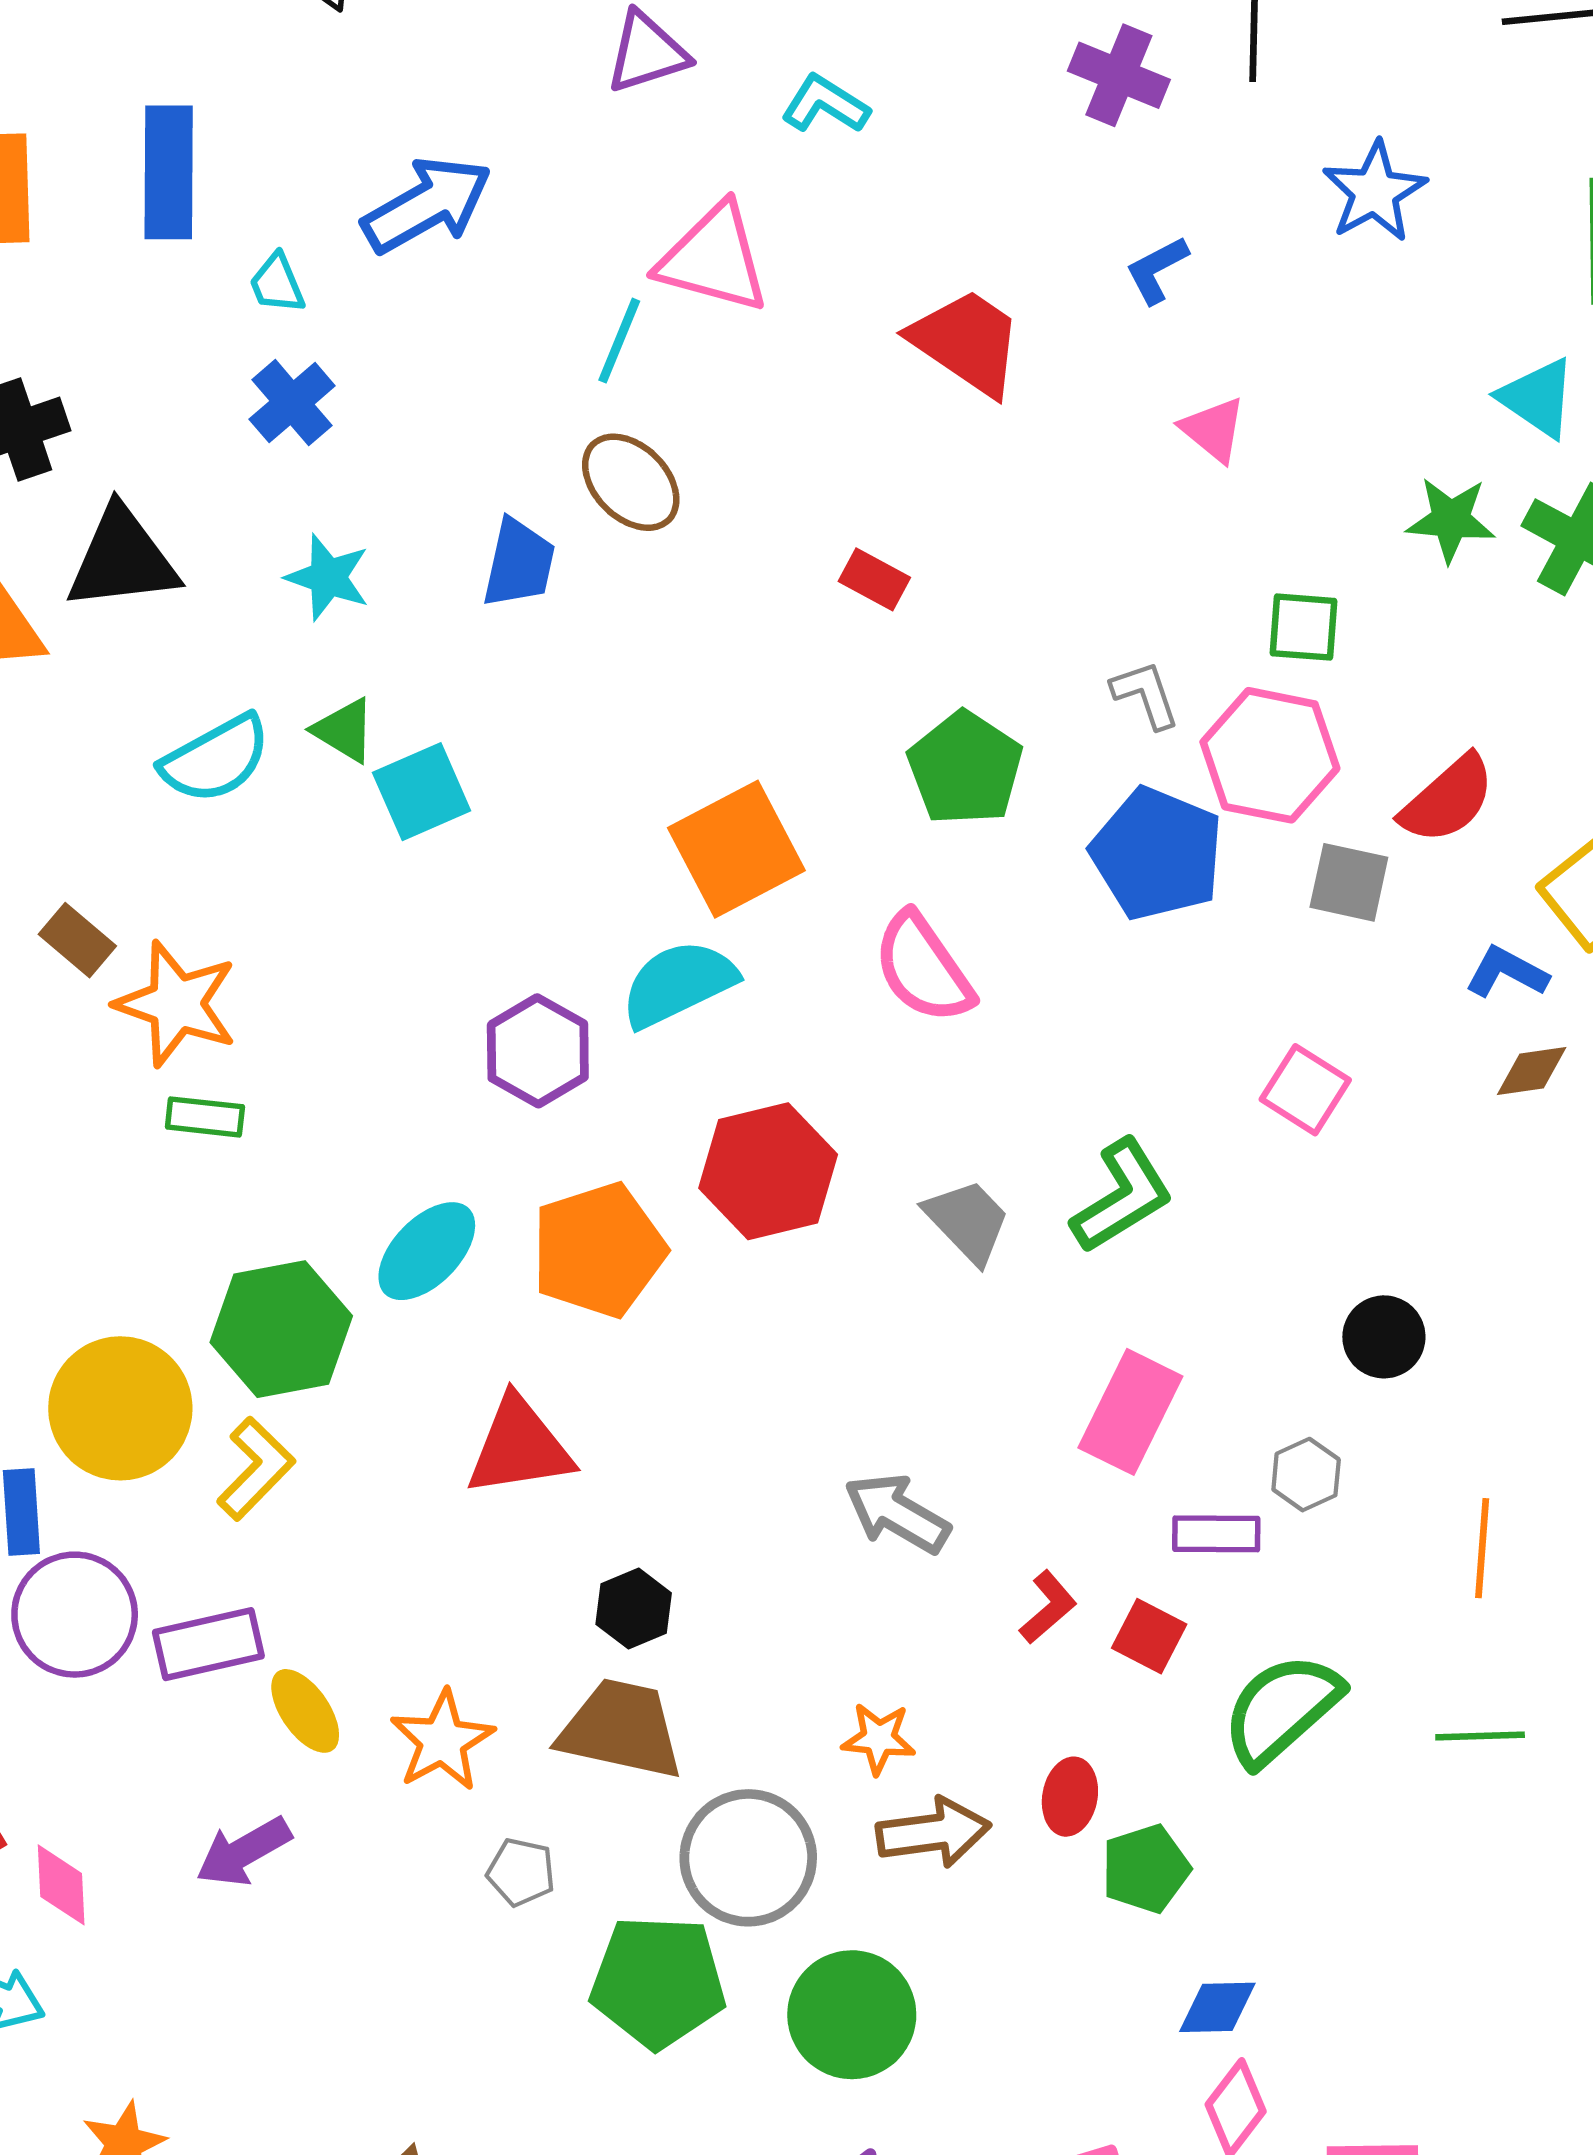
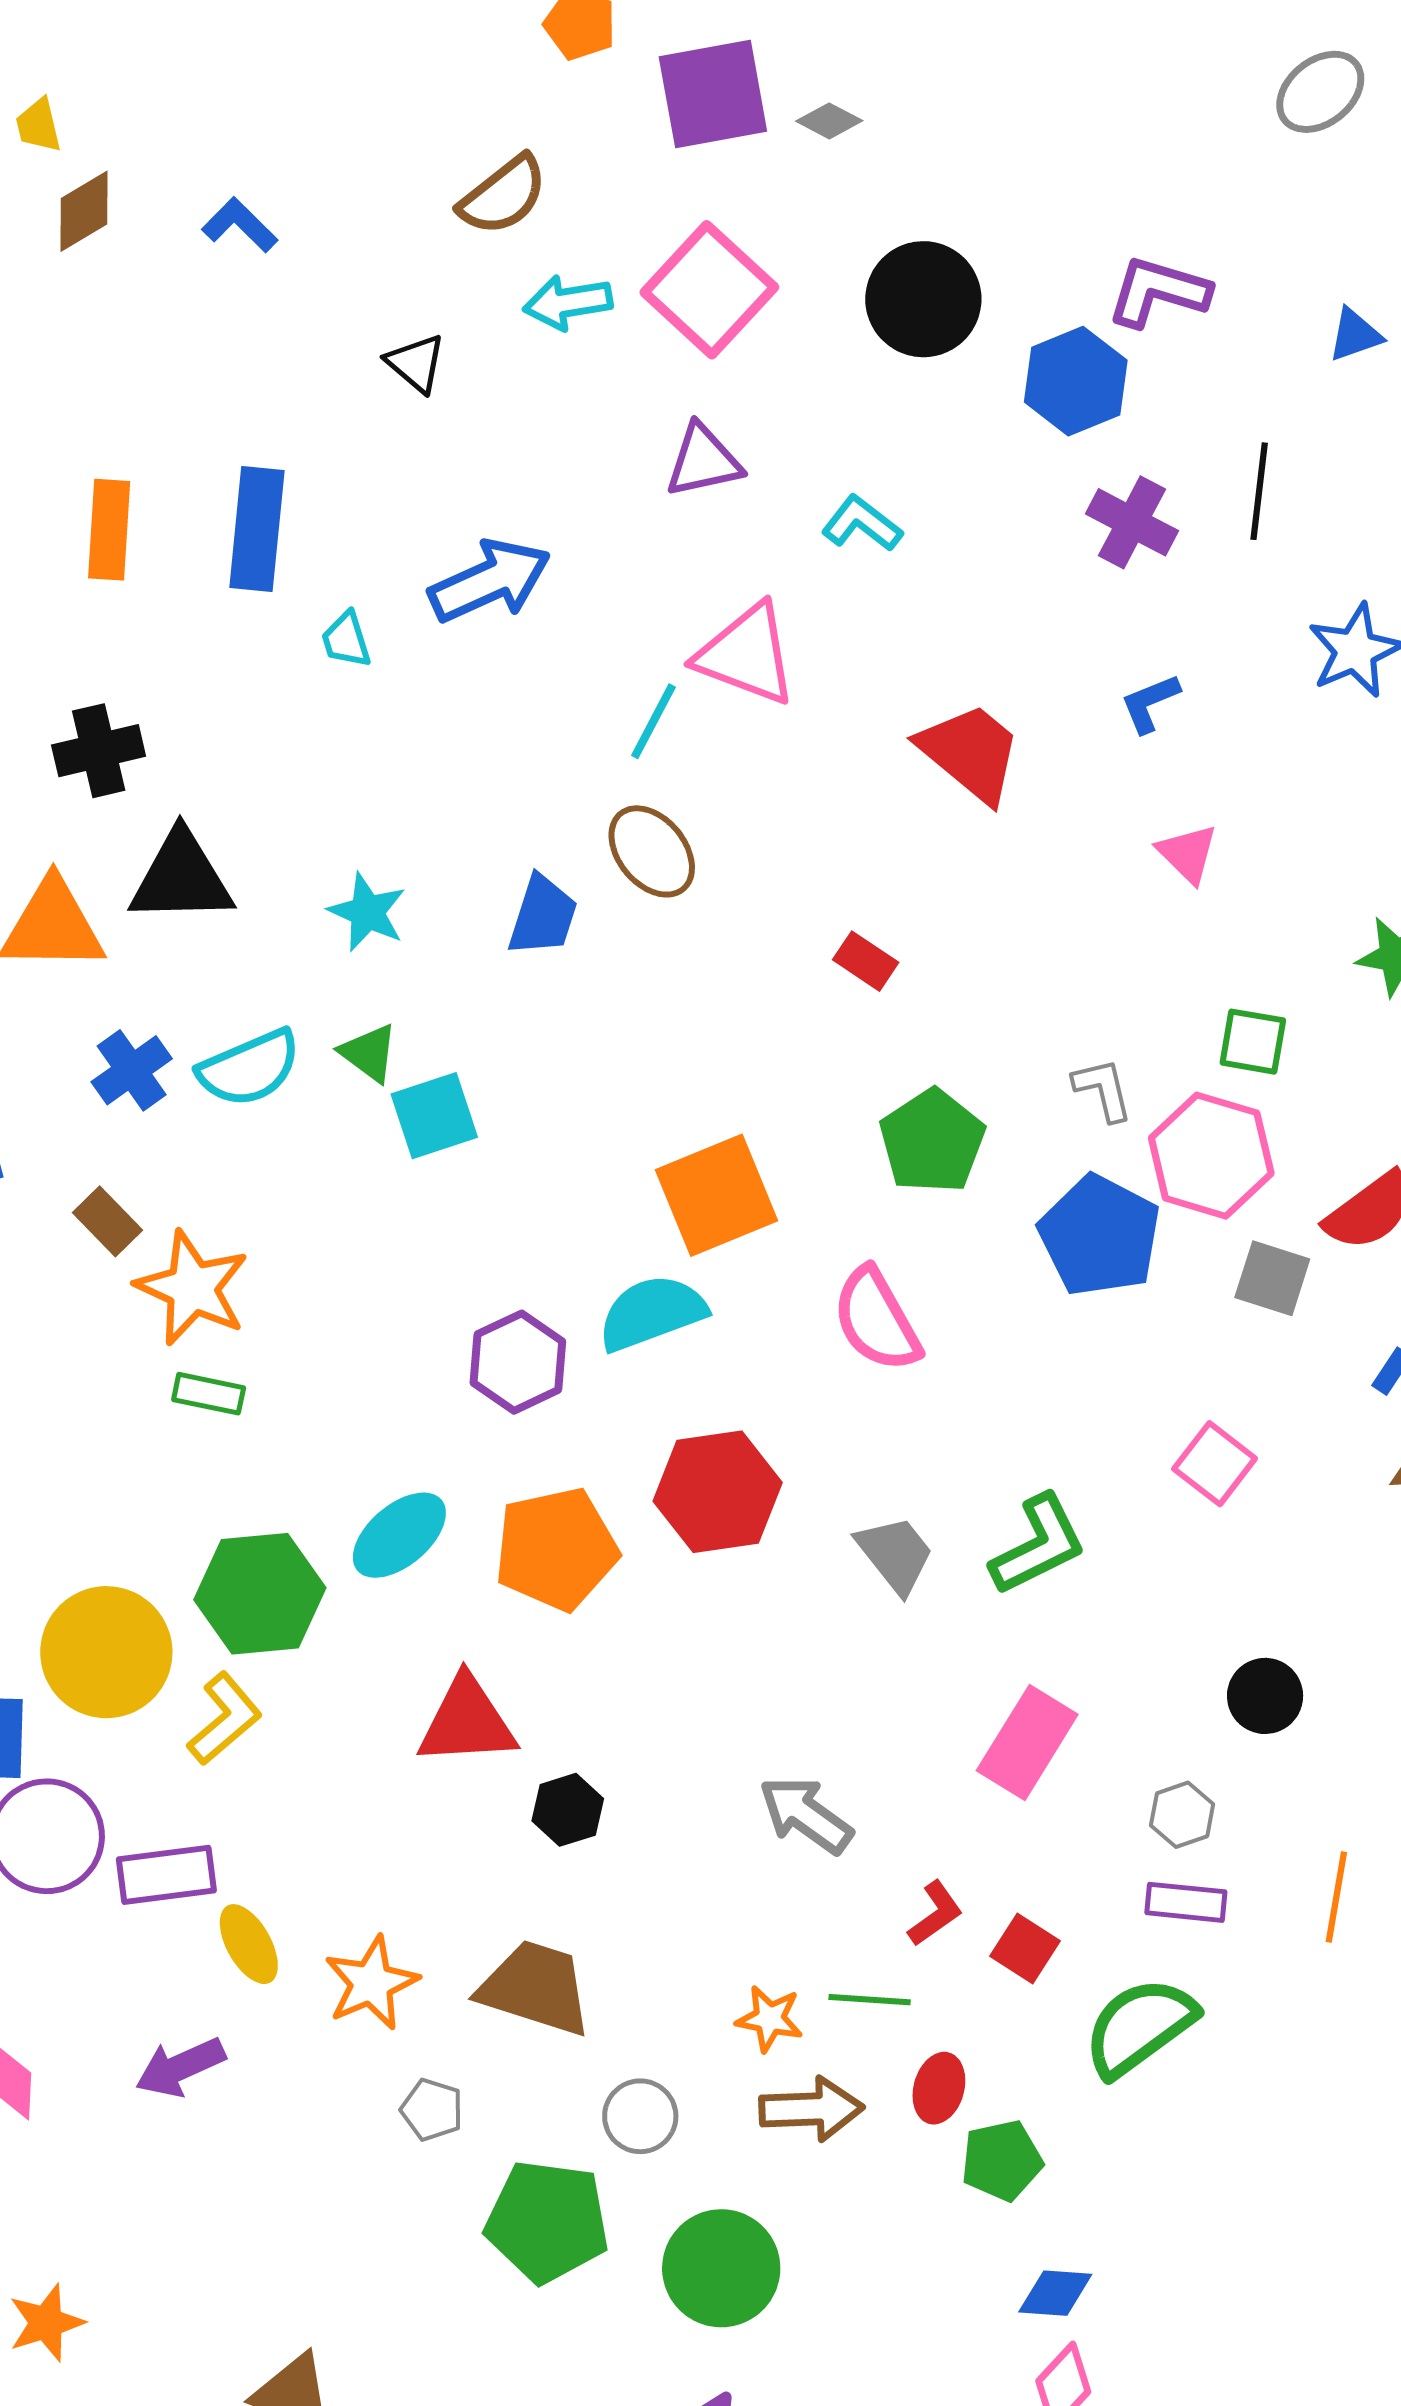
blue cross: (292, 403) -> (132, 1070), moved
purple rectangle: (1216, 1534) -> (1186, 1902), moved
black hexagon: (634, 1609) -> (568, 1810), moved
green line: (1480, 1736) -> (870, 2000), moved
gray circle: (748, 1858) -> (640, 2116), size x0.6

